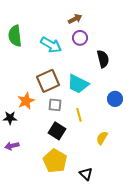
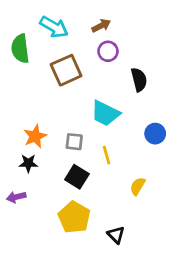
cyan arrow: (51, 45) -> (54, 27), moved
brown square: (48, 81) -> (66, 70), moved
black star: (10, 118) -> (28, 163), moved

